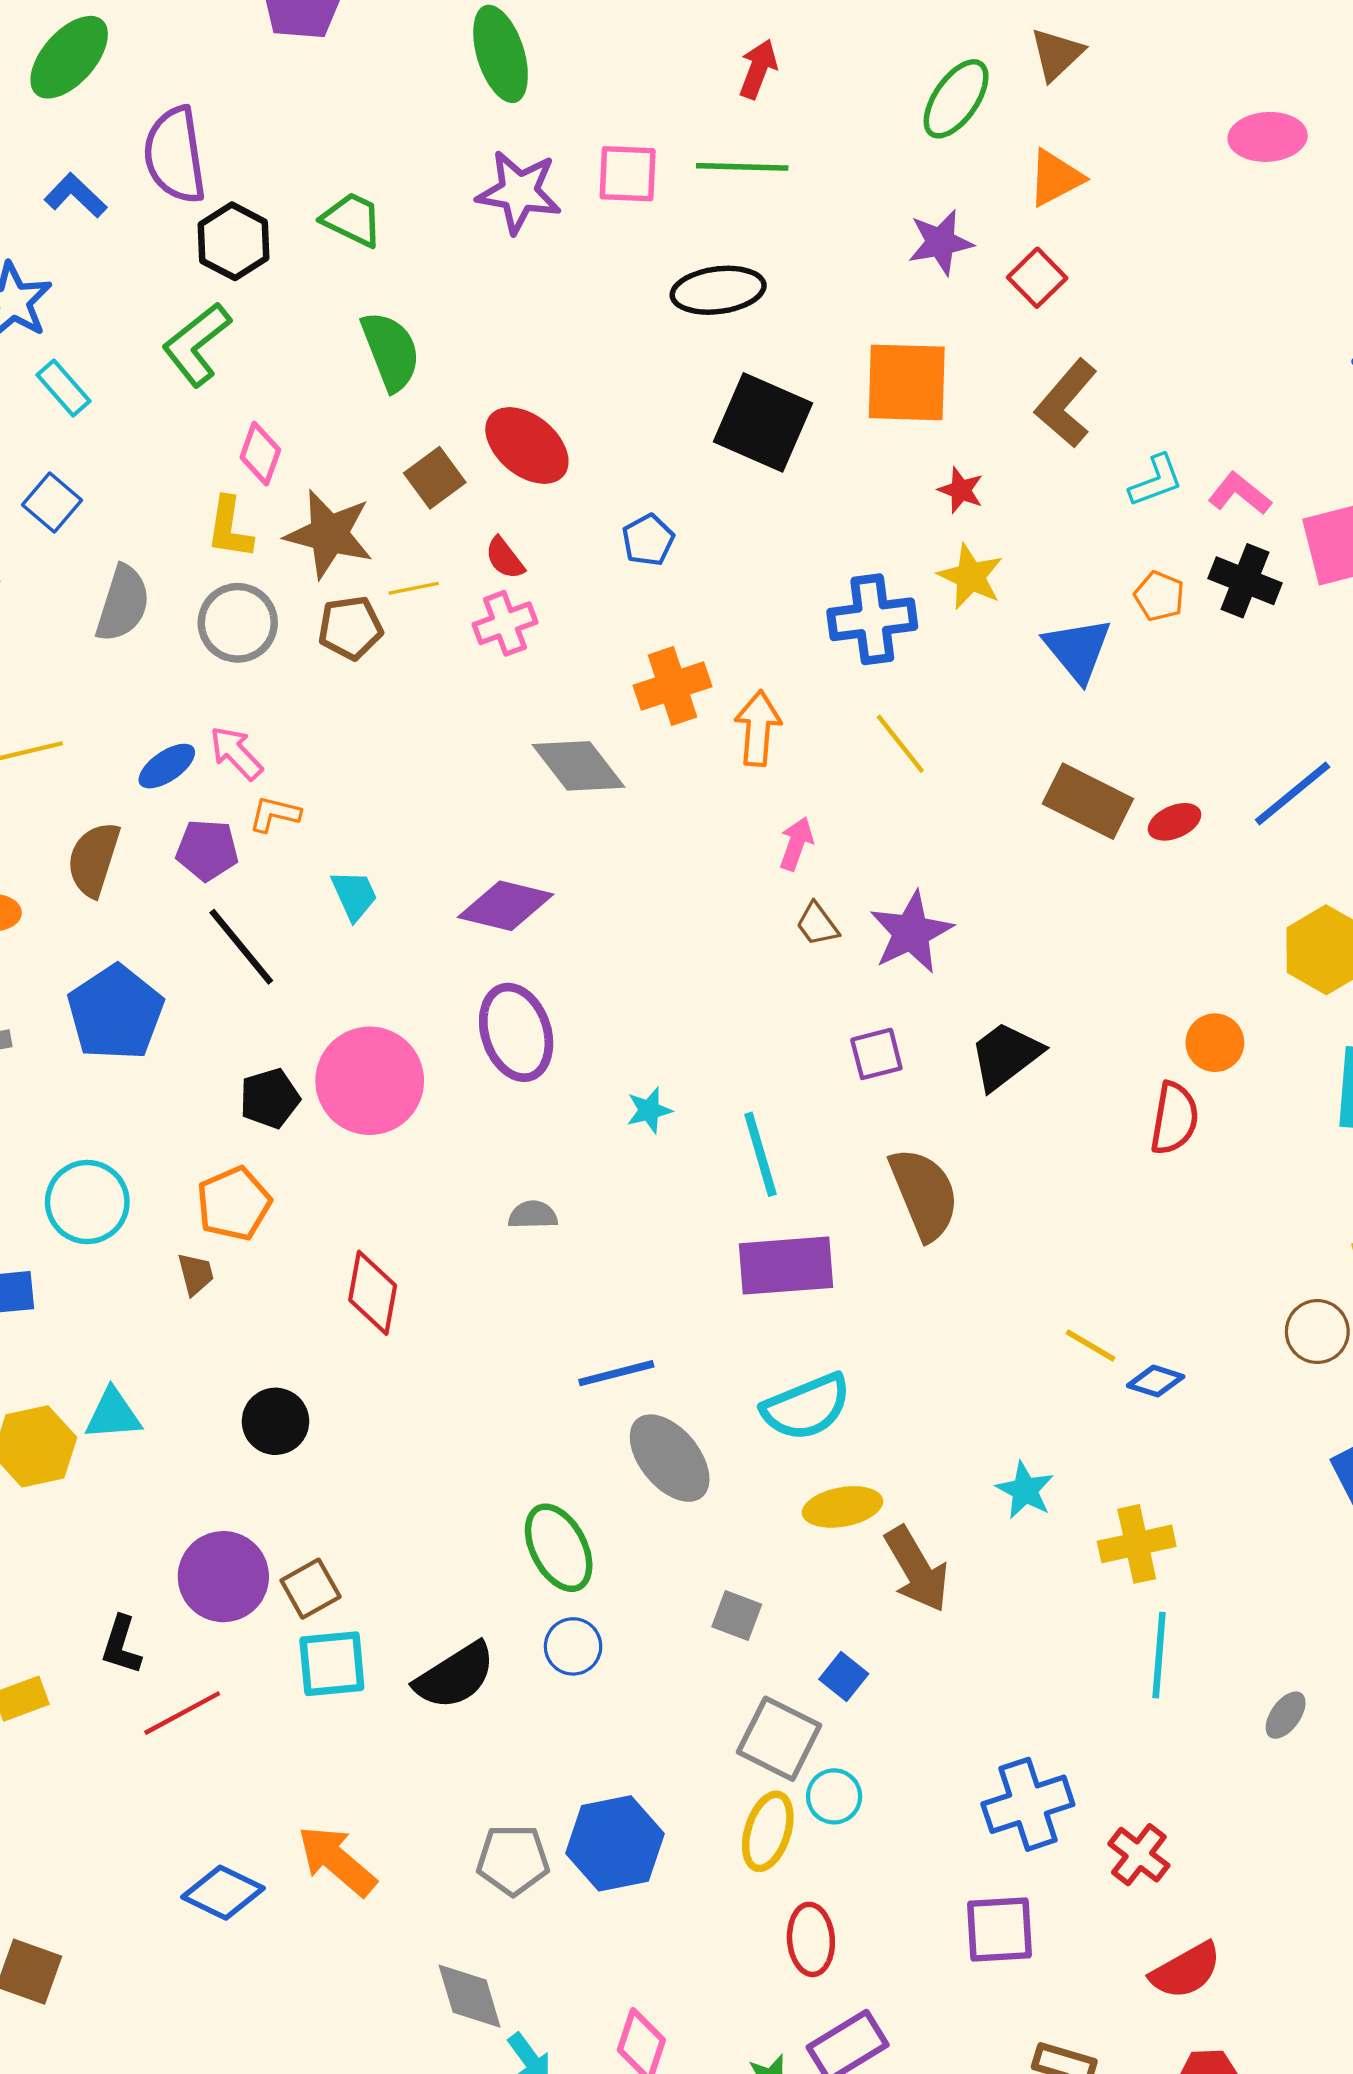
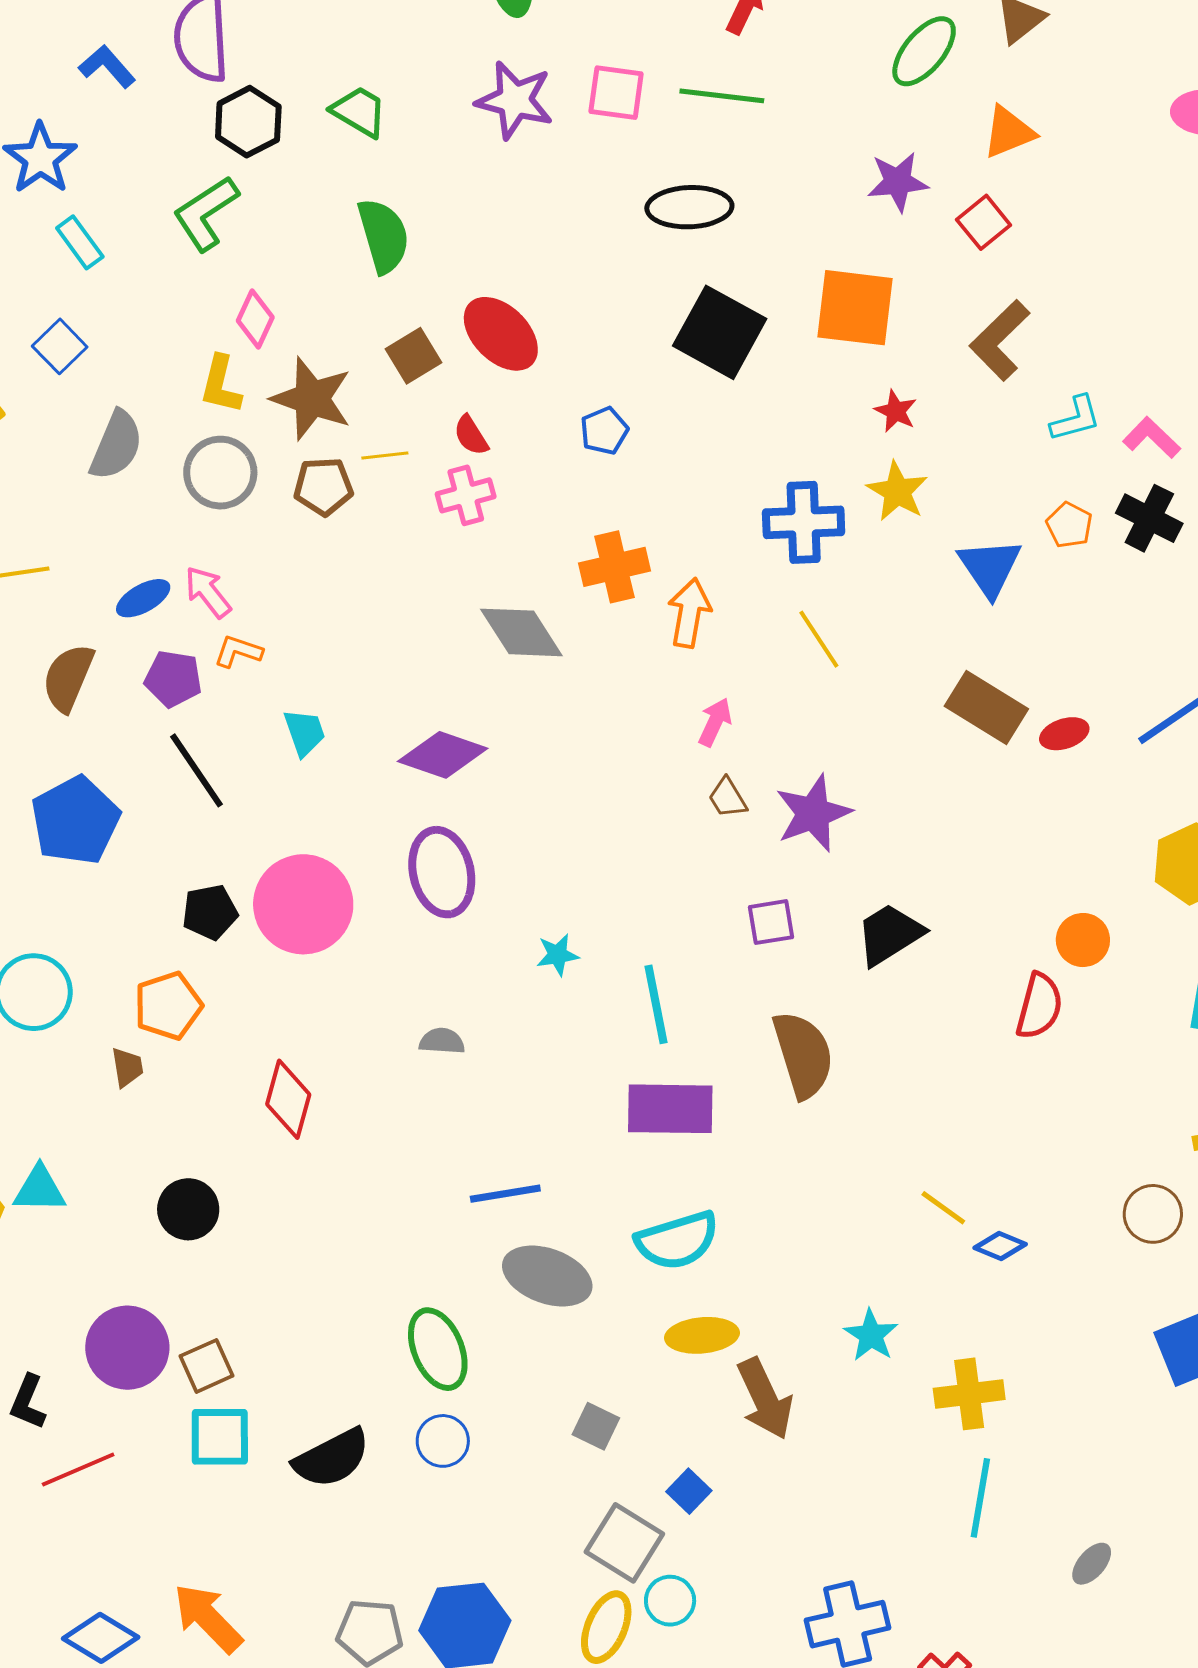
gray ellipse: (670, 1458) -> (547, 1276), turned -36

